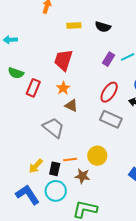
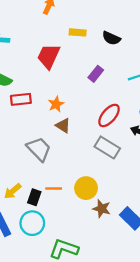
purple rectangle: (109, 59) -> (96, 74), moved
red trapezoid: (63, 60) -> (49, 56), moved
red rectangle: (33, 88) -> (21, 99), turned 54
brown star: (82, 176) -> (102, 209), moved

